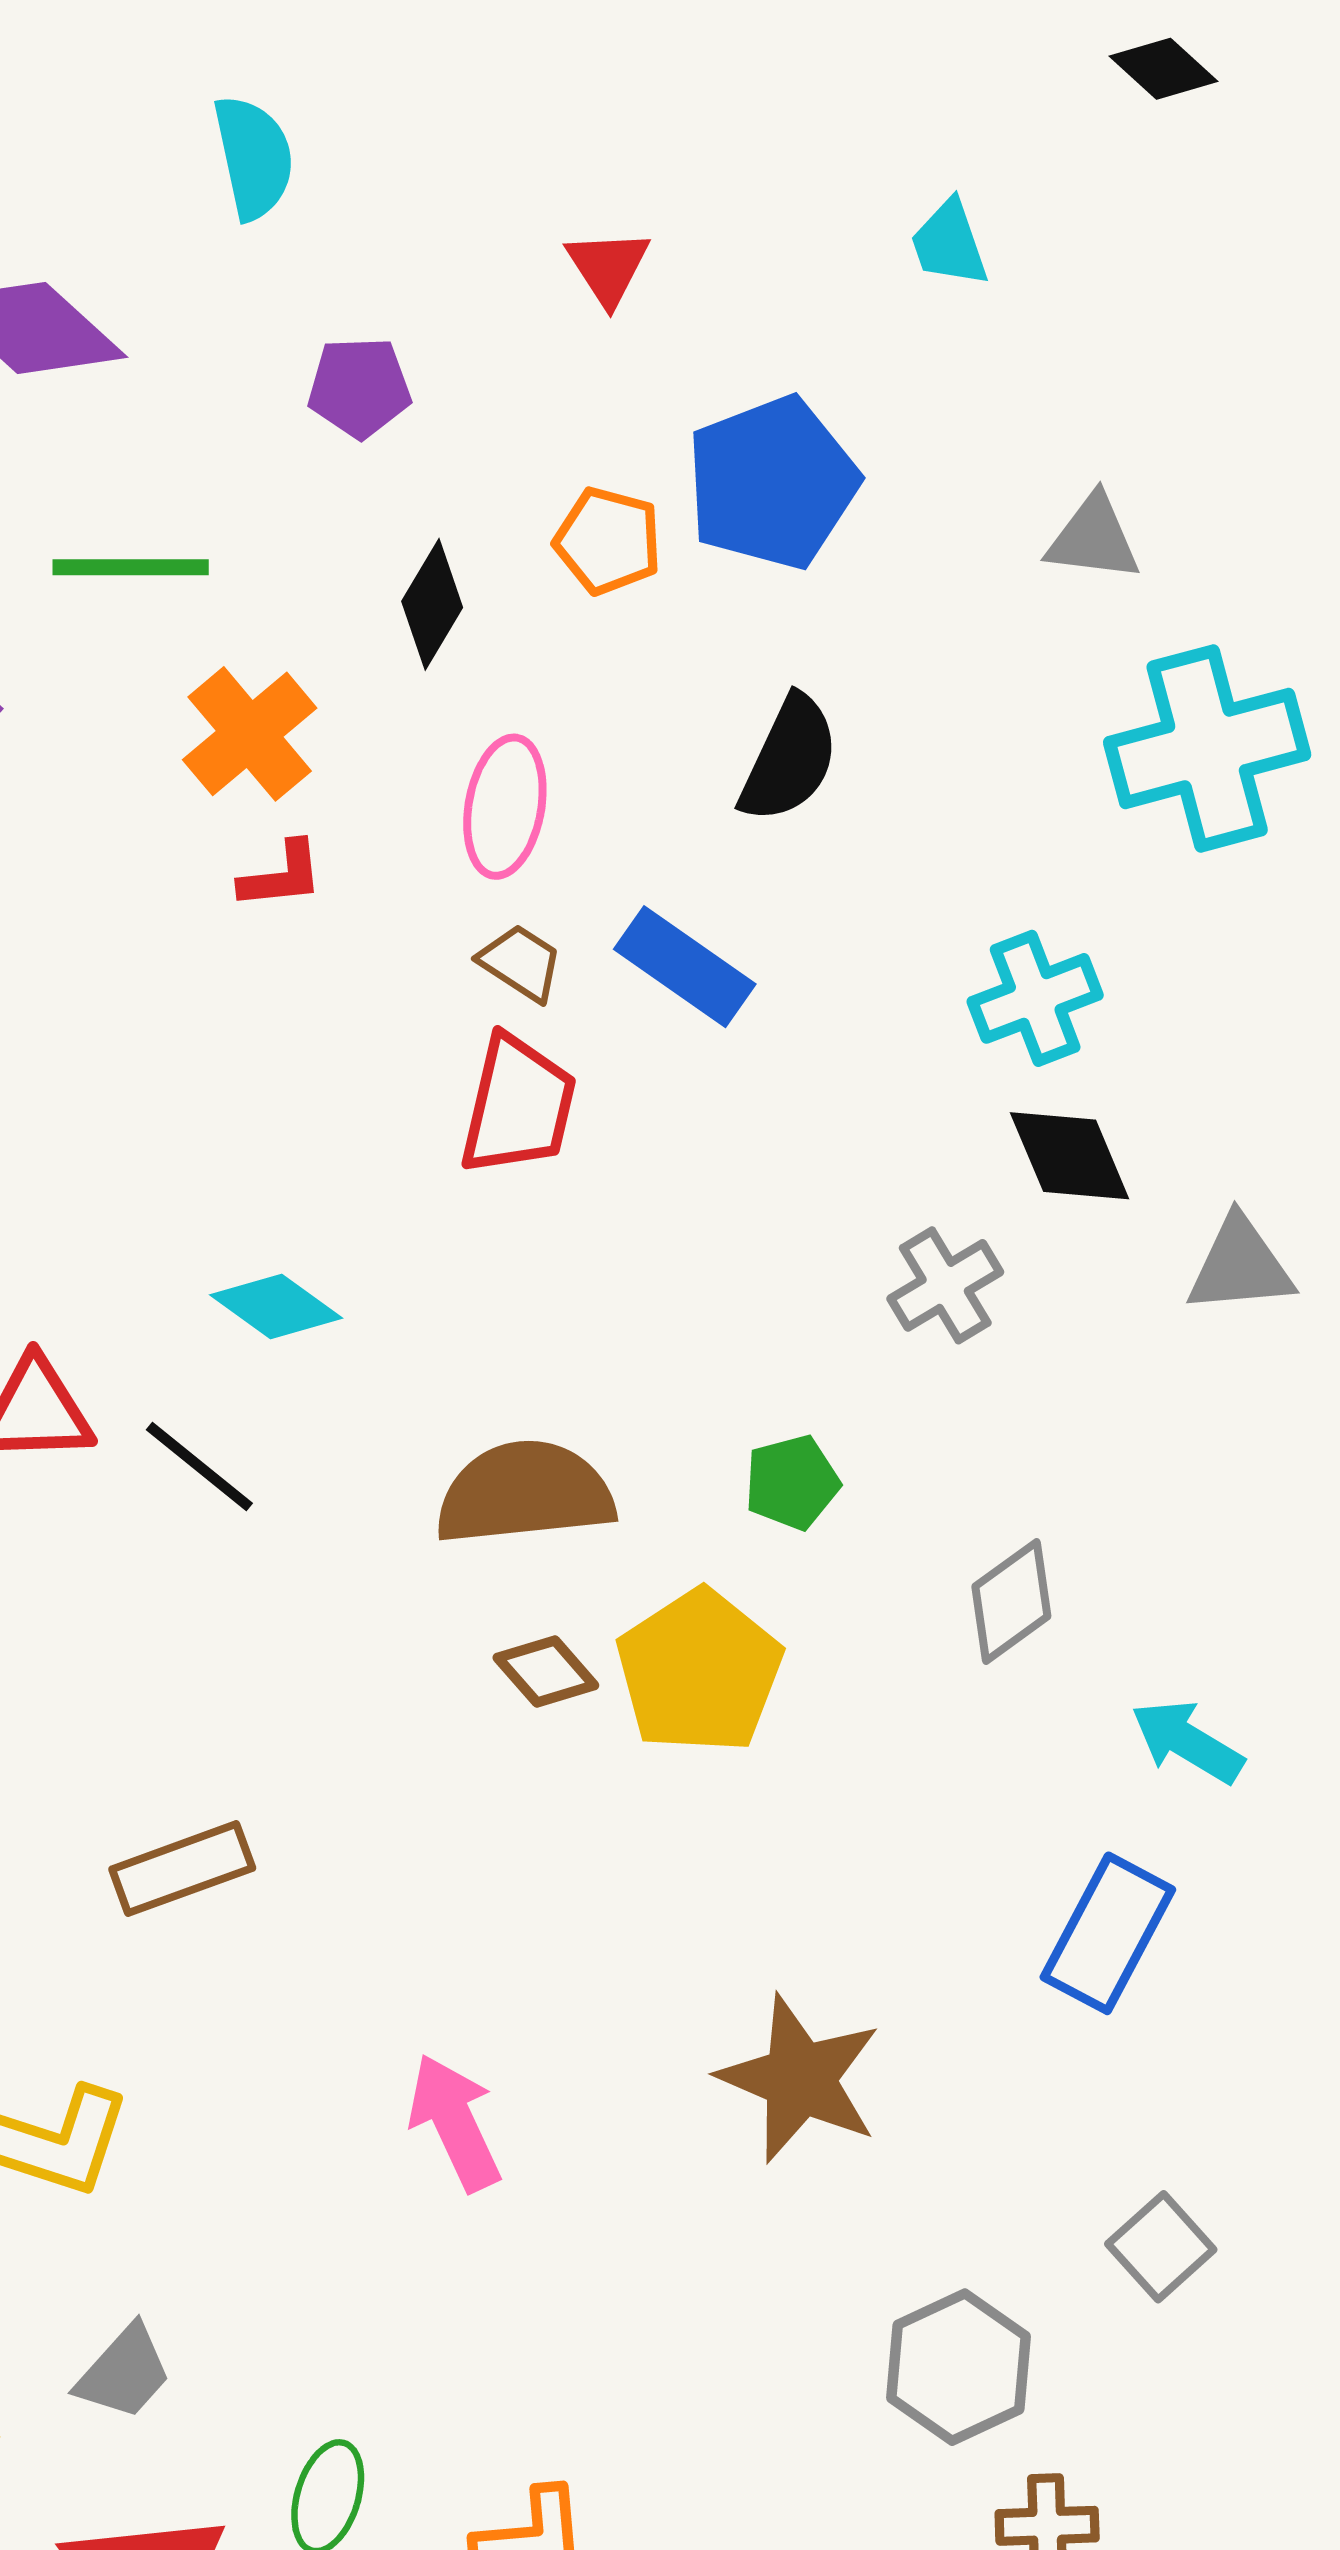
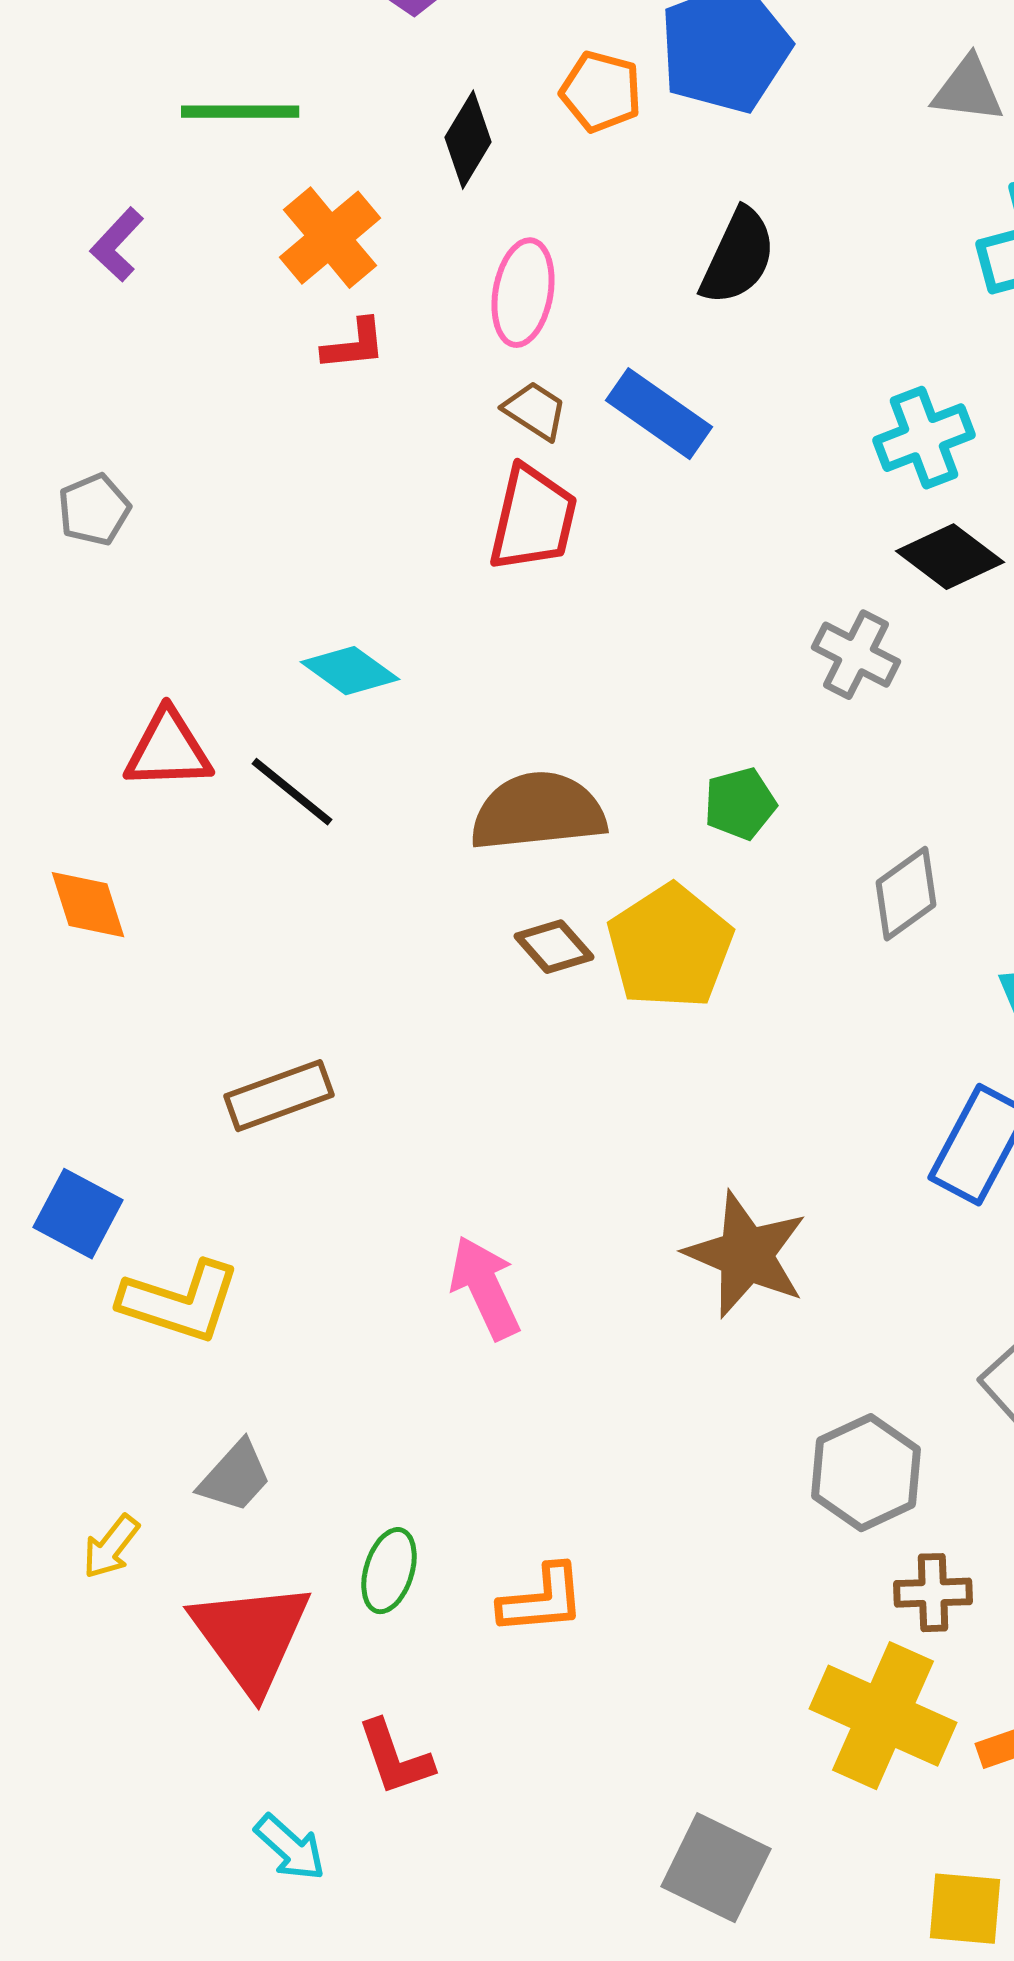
black diamond: (1070, 1156) -> (950, 557), turned -30
gray cross: (945, 1285) -> (856, 655), turned -32

